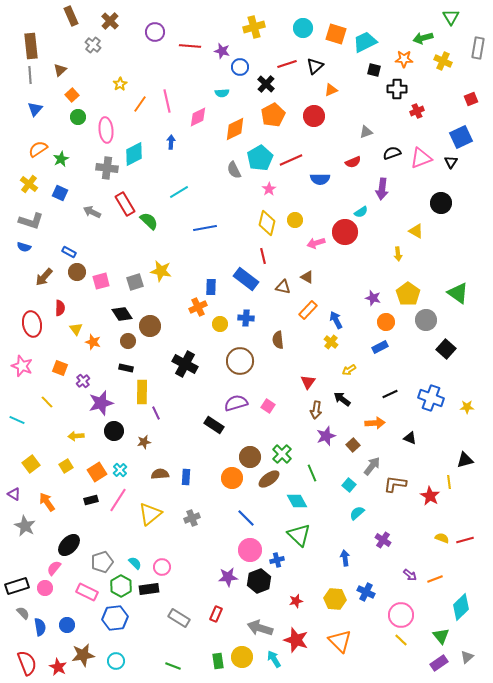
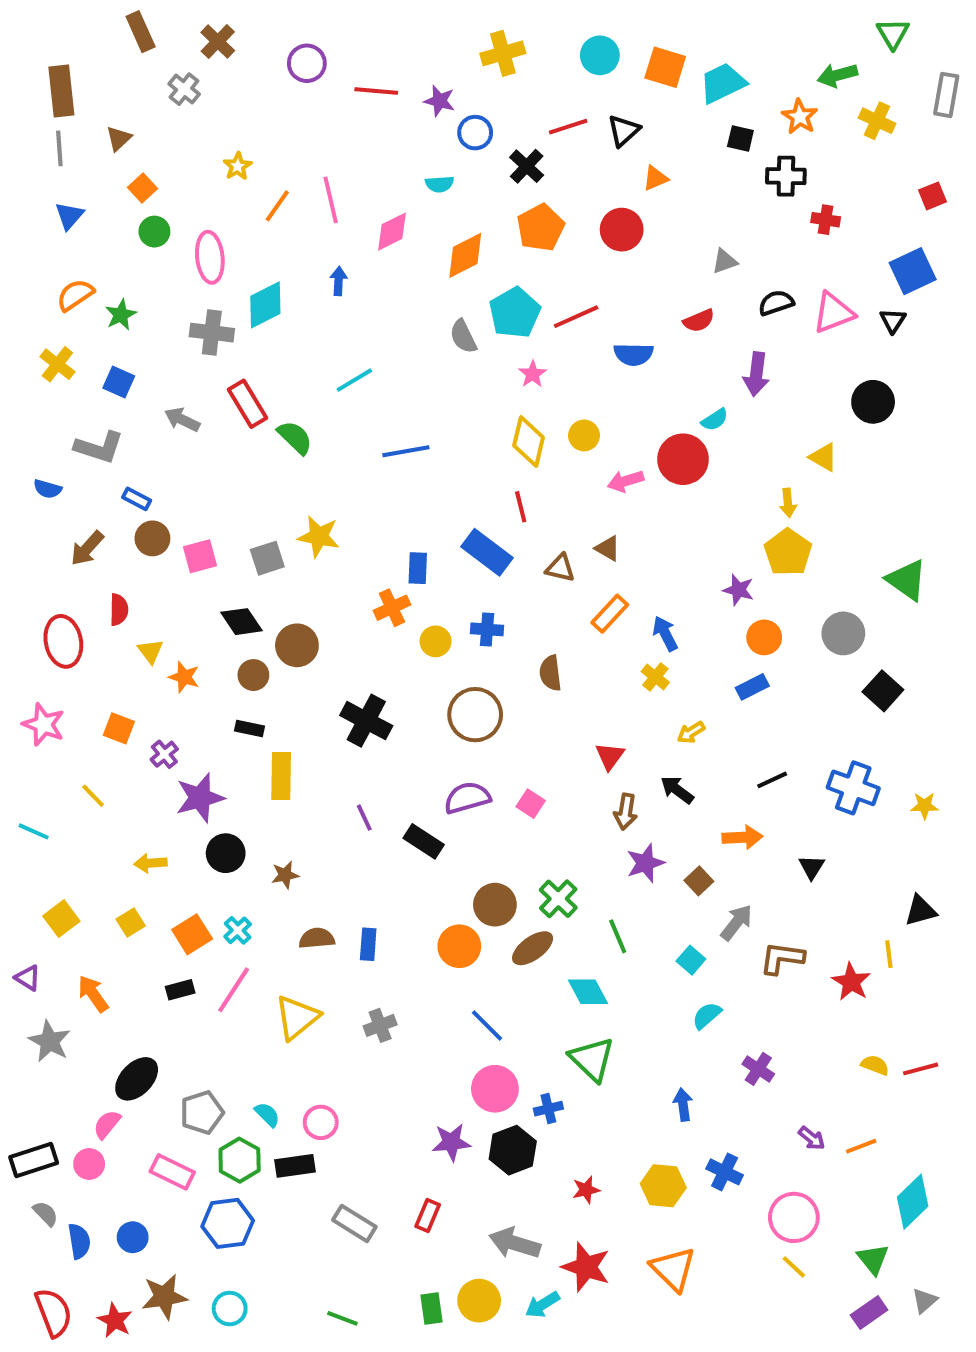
orange star: (404, 59) -> (800, 117), turned 30
red cross: (417, 111) -> (826, 220), turned 32
gray L-shape: (31, 221) -> (99, 447), moved
yellow pentagon: (408, 294) -> (788, 552), moved
purple line: (156, 413) -> (364, 818), moved
black triangle: (410, 438) -> (812, 867), turned 40
cyan arrow: (274, 659) -> (542, 1305), turned -90

